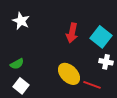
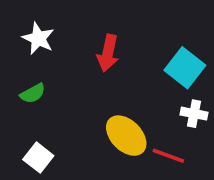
red arrow: (72, 33) -> (108, 53), moved
green semicircle: (17, 64) -> (33, 93), moved

